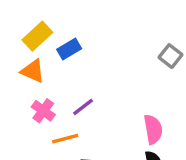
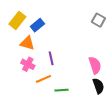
orange triangle: (33, 71) -> (27, 43), moved
purple line: (83, 107) -> (51, 58), turned -56

